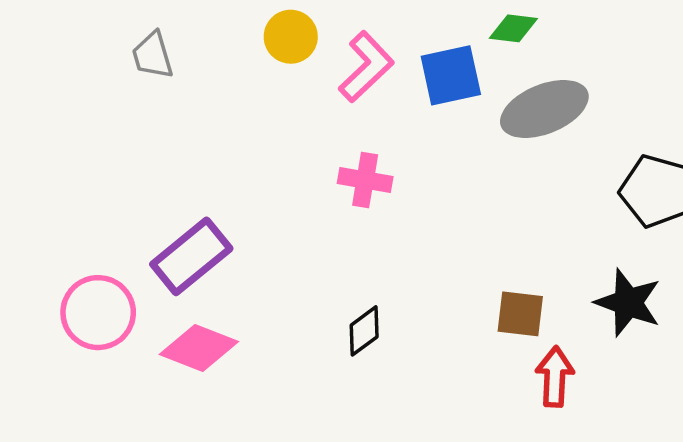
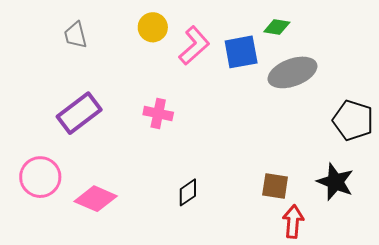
pink cross: (365, 180) -> (158, 113), moved
purple rectangle: (191, 256) -> (79, 113), moved

